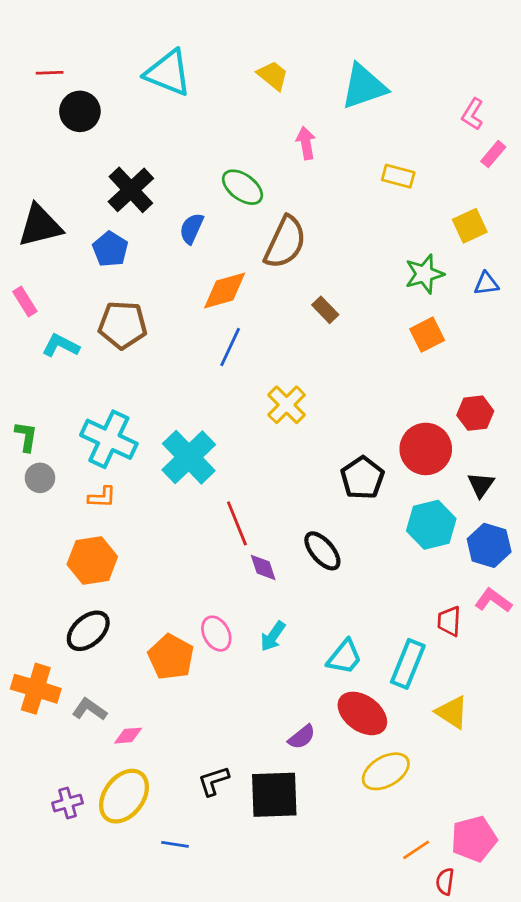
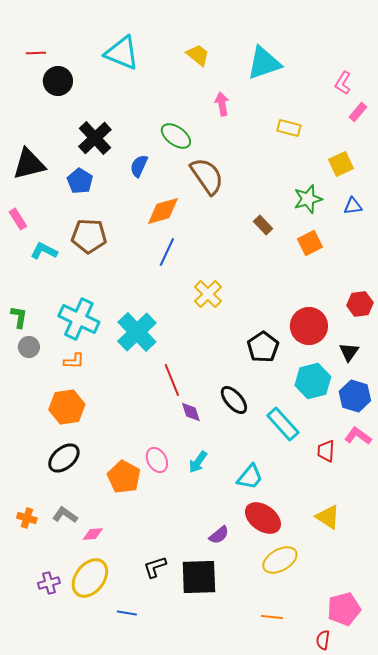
brown semicircle: (285, 242) -> (207, 176), turned -60
brown rectangle: (325, 310) -> (263, 225), moved
red hexagon: (475, 413) -> (360, 304), moved
cyan rectangle: (408, 664) -> (283, 424), moved, turned -64
orange cross: (36, 689) -> (27, 518), moved, size x0.6
orange line: (416, 850) -> (272, 617), moved, turned 40

